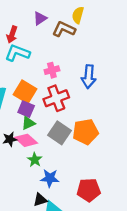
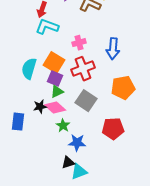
orange pentagon: (85, 132) -> (123, 88), moved
red pentagon: (89, 190) -> (113, 129), moved

